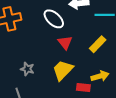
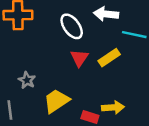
yellow rectangle: (98, 44) -> (109, 58), moved
yellow trapezoid: (63, 70) -> (56, 101), moved

